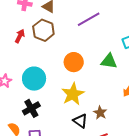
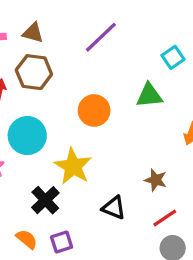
cyan circle: (34, 79) -> (27, 136), moved
yellow star: (73, 94) -> (73, 166), moved
black triangle: (80, 121) -> (114, 208), moved

